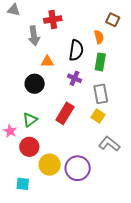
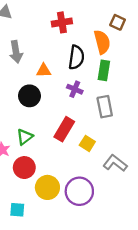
red cross: (53, 19) -> (62, 22), moved
gray arrow: (34, 36) -> (16, 52), moved
orange semicircle: (99, 37) -> (102, 42), size x1.5
yellow square: (98, 116) -> (87, 143), moved

